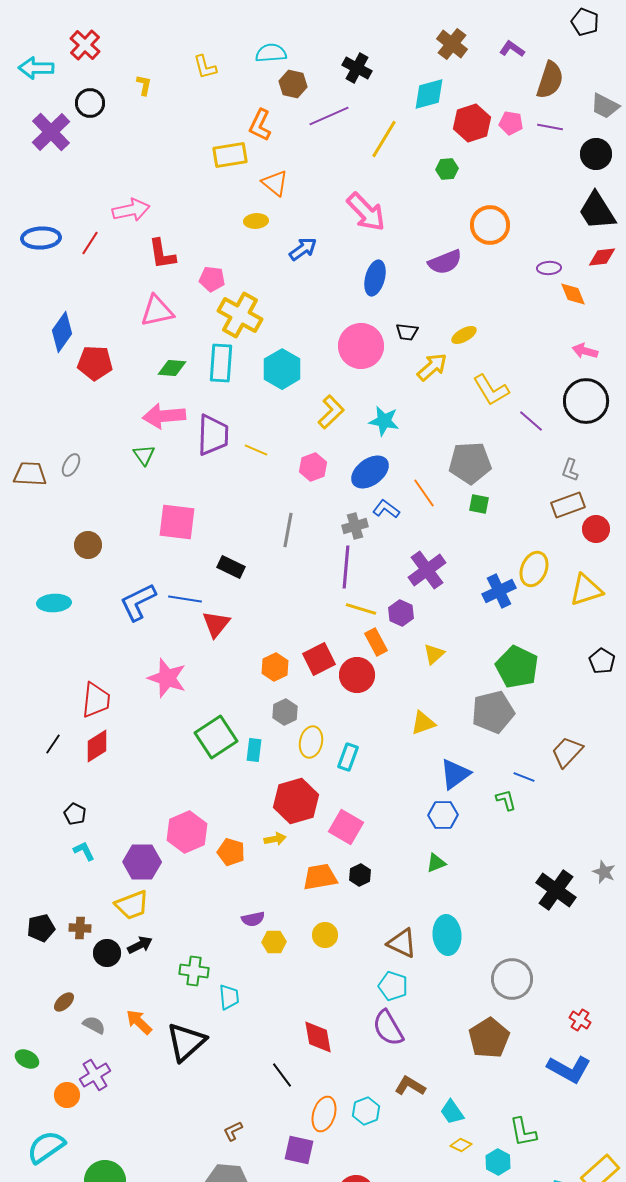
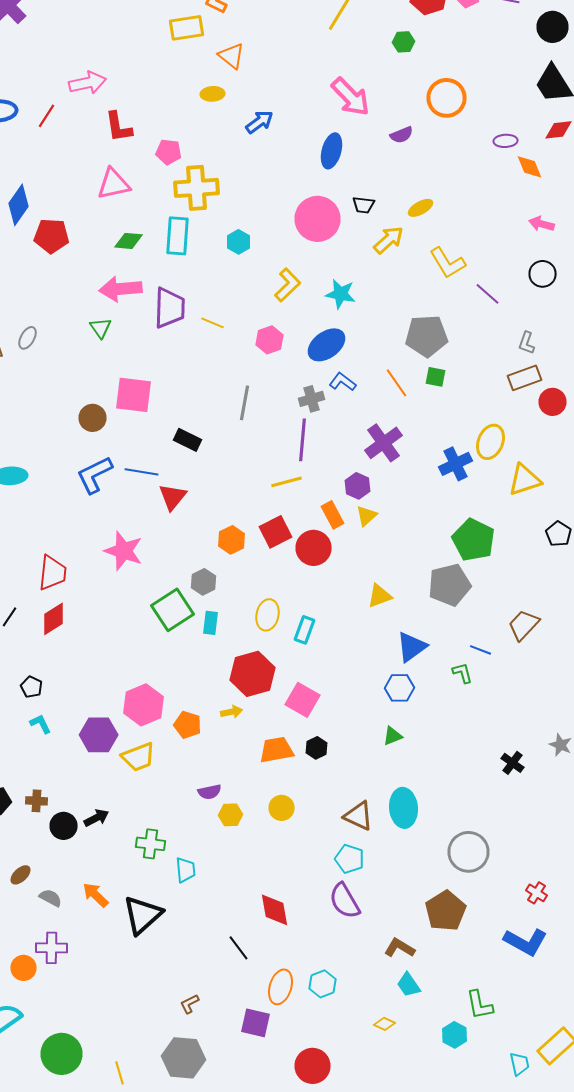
pink arrow: (366, 212) -> (350, 97), moved
purple semicircle: (445, 262) -> (402, 135), size x0.7
yellow cross: (240, 315) -> (196, 188), turned -33
cyan hexagon: (282, 369) -> (238, 242), size x0.6
black circle: (586, 401) -> (542, 274), size x0.6
orange line: (424, 493) -> (396, 383), moved
brown circle: (88, 545) -> (92, 418), moved
yellow triangle: (586, 590) -> (524, 480), moved
yellow line: (361, 609) -> (286, 482), moved, turned -32
yellow triangle: (434, 654) -> (366, 516), moved
gray hexagon: (285, 712) -> (204, 582), moved
black cross: (556, 890) -> (512, 763), size x0.6
yellow trapezoid: (132, 905) -> (138, 757), moved
purple cross: (95, 1075) -> (52, 948), turned 32
brown L-shape: (410, 1086) -> (400, 948), moved
yellow diamond: (461, 1145) -> (384, 1024), moved

